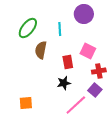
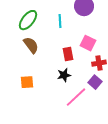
brown semicircle: (41, 50) -> (31, 45), moved, turned 132
orange square: (26, 103) -> (27, 82), moved

